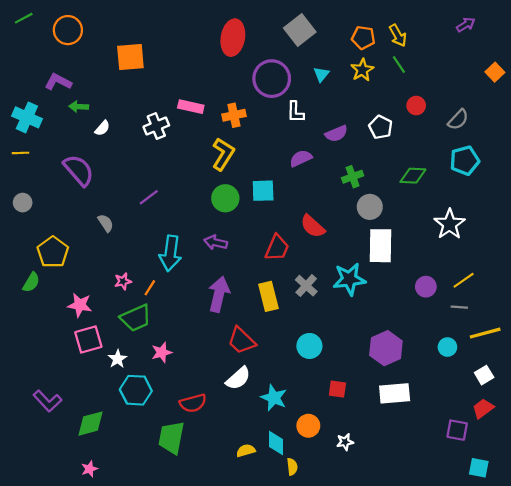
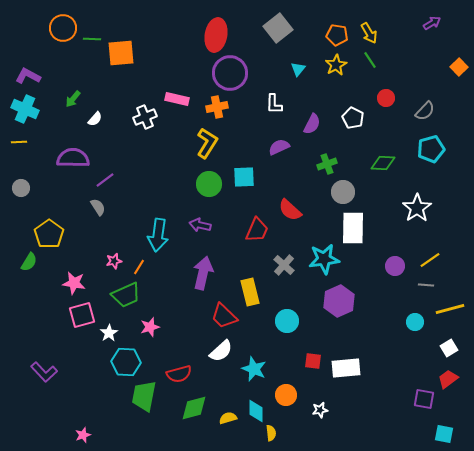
green line: (24, 18) -> (92, 39), moved, turned 30
purple circle: (272, 79) -> (230, 73), moved
purple L-shape: (58, 82) -> (28, 76), moved
green arrow: (79, 107) -> (73, 99), turned -54
purple semicircle: (336, 134) -> (312, 124), turned -40
purple semicircle: (79, 170) -> (73, 158), turned -48
purple line: (149, 197) -> (105, 180), moved
yellow rectangle: (268, 296) -> (250, 292), moved
purple hexagon: (386, 348) -> (339, 301), moved
white rectangle: (395, 393) -> (346, 368), moved
green diamond: (91, 424) -> (194, 408), moved
green trapezoid: (171, 438) -> (144, 396), moved

